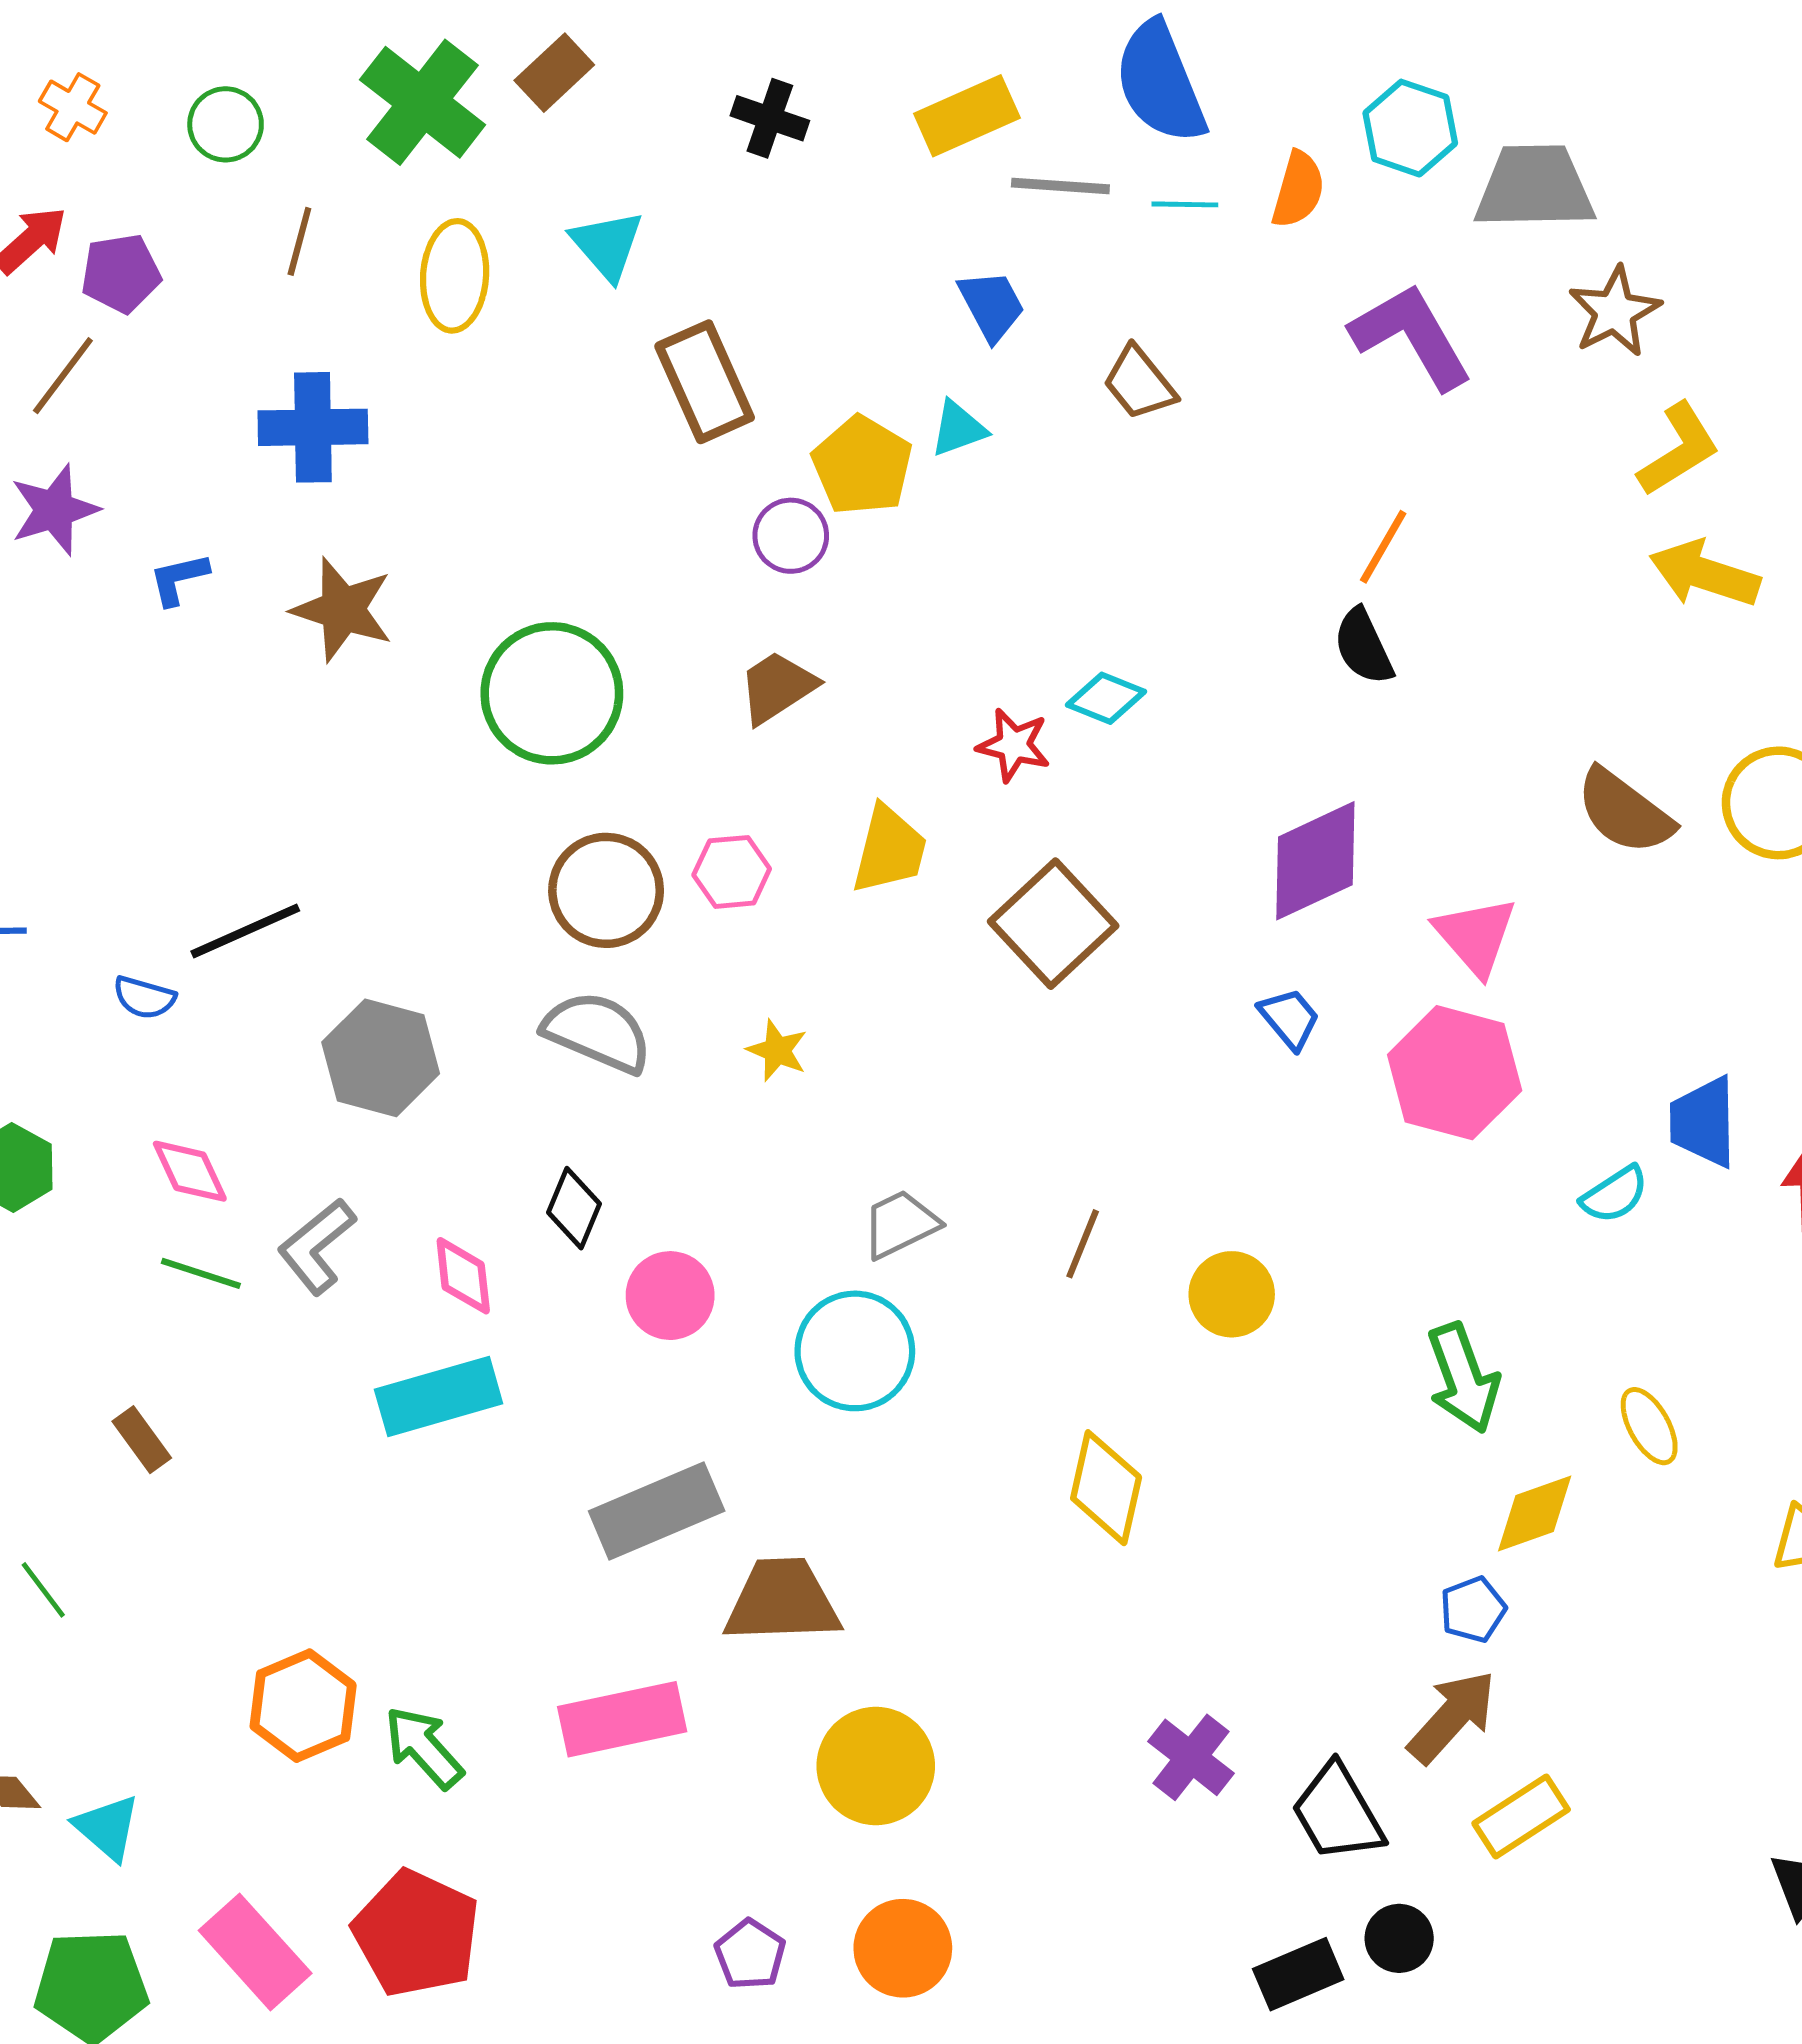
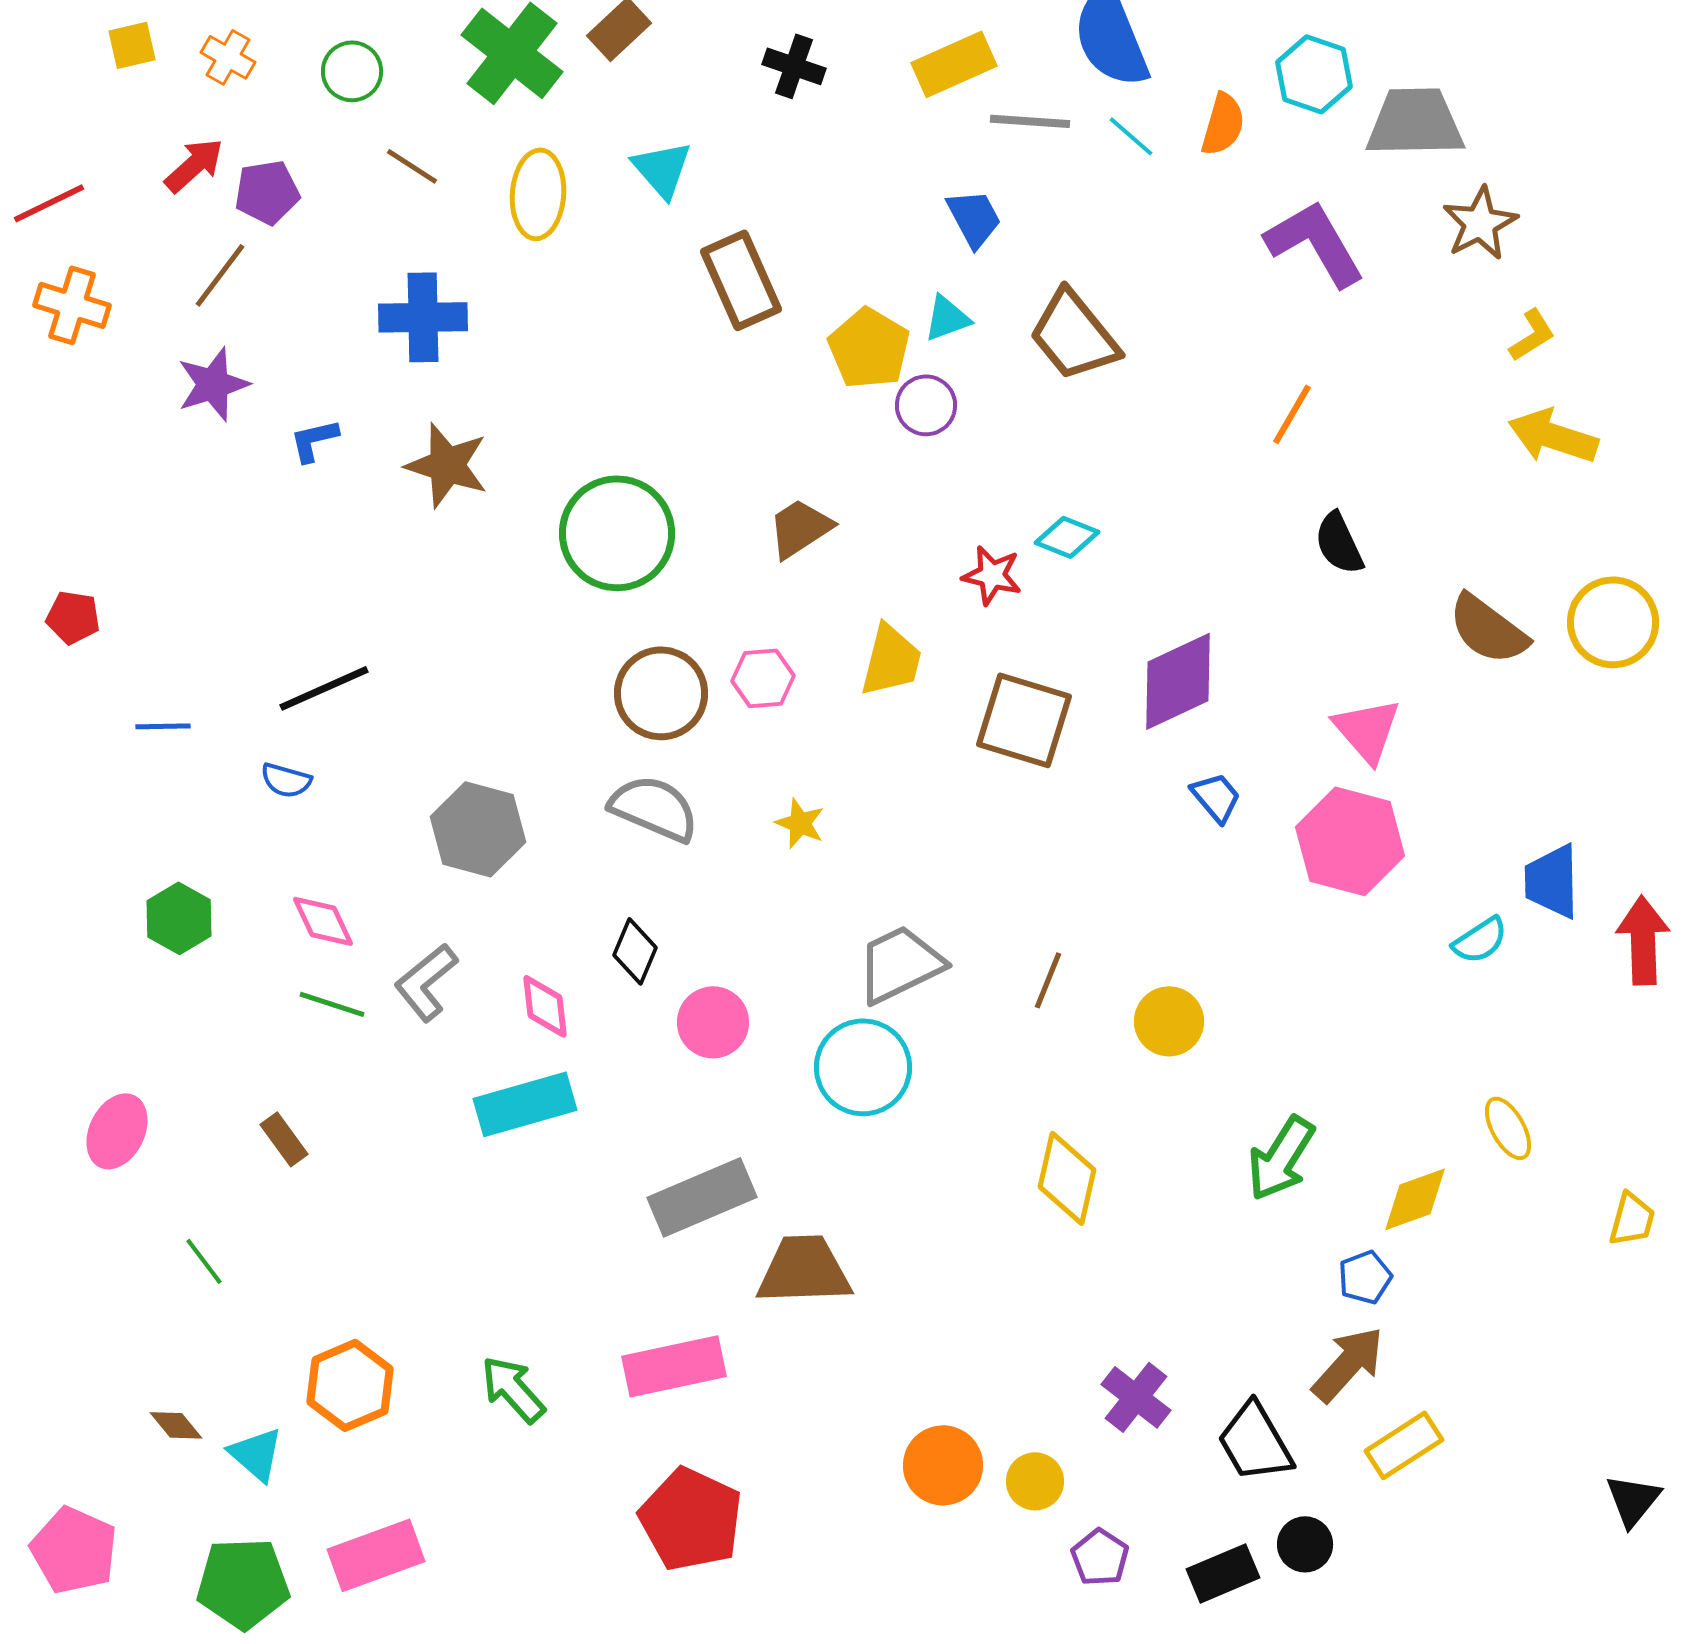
cyan line: (1185, 204) -> (1131, 136), turned 40
brown line: (299, 241) -> (412, 166), turned -72
brown trapezoid: (1139, 383) -> (1074, 335), moved, size x1.5
yellow L-shape: (1679, 450) -> (1532, 335), size x0.7
purple circle: (791, 536) -> (926, 405), moved
black semicircle: (1363, 647) -> (1339, 543), moved
purple diamond: (1315, 861) -> (1178, 681), moved
brown square: (1053, 924) -> (1024, 720), turned -30
black line: (245, 931) -> (324, 688), moved
gray trapezoid: (900, 1224) -> (900, 964), size x1.4
green arrow: (1463, 1378) -> (1281, 1158), moved, turned 52
orange hexagon: (303, 1706) -> (350, 1385), moved
yellow circle: (876, 1766) -> (1035, 1481), moved, size x0.6
red pentagon: (416, 1933) -> (691, 1519), moved
orange circle: (903, 1948) -> (943, 1465), moved
pink rectangle: (255, 1952) -> (376, 1555), turned -68
purple pentagon: (750, 1954) -> (1100, 1557), moved

